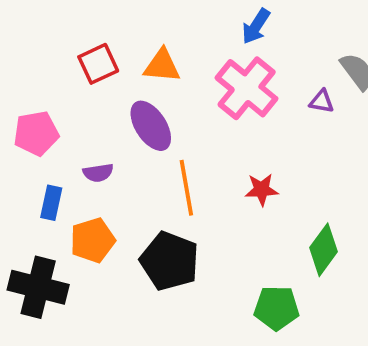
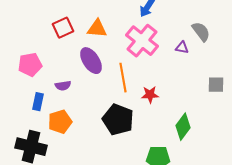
orange line: (186, 188) -> (123, 78), moved
black pentagon: (170, 261) -> (118, 120), moved

